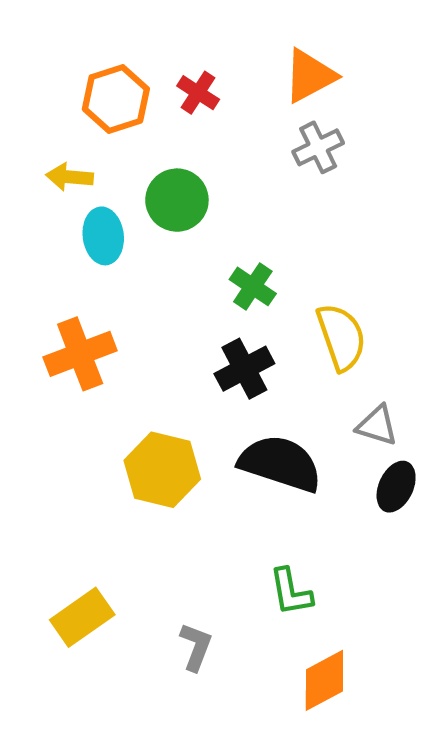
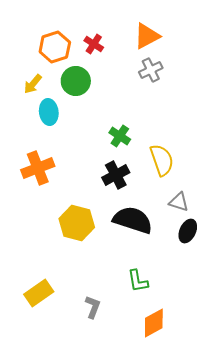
yellow arrow: (70, 177) -> (33, 84), turned -55
green circle: (177, 200) -> (76, 81), moved

